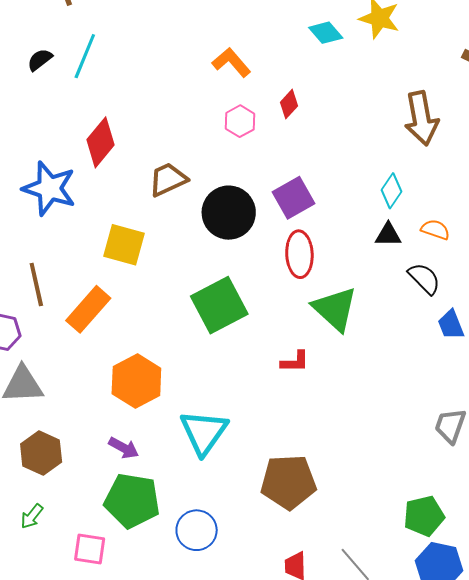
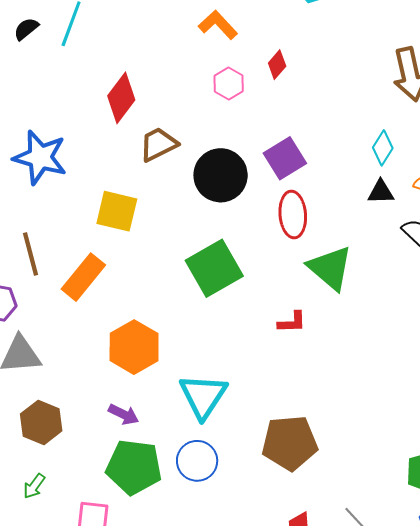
red diamond: (101, 142) -> (121, 98), moved
blue circle: (197, 530) -> (197, 461), moved

